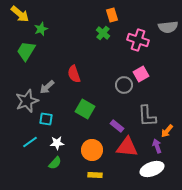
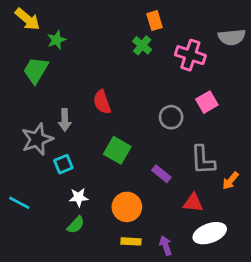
pink square: (141, 74) -> (207, 102), moved
gray arrow: (47, 87) -> (65, 120), turned -49
cyan square: (46, 119) -> (63, 164), turned -32
cyan line: (30, 142) -> (19, 203), moved, turned 63
purple arrow: (157, 146) -> (166, 246), moved
red triangle: (127, 147) -> (193, 203), moved, size x0.7

